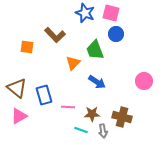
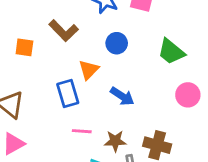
blue circle: (116, 34) -> (117, 43), moved
green trapezoid: (95, 50) -> (171, 52), moved, turned -30
blue rectangle: (44, 95) -> (68, 93), moved

